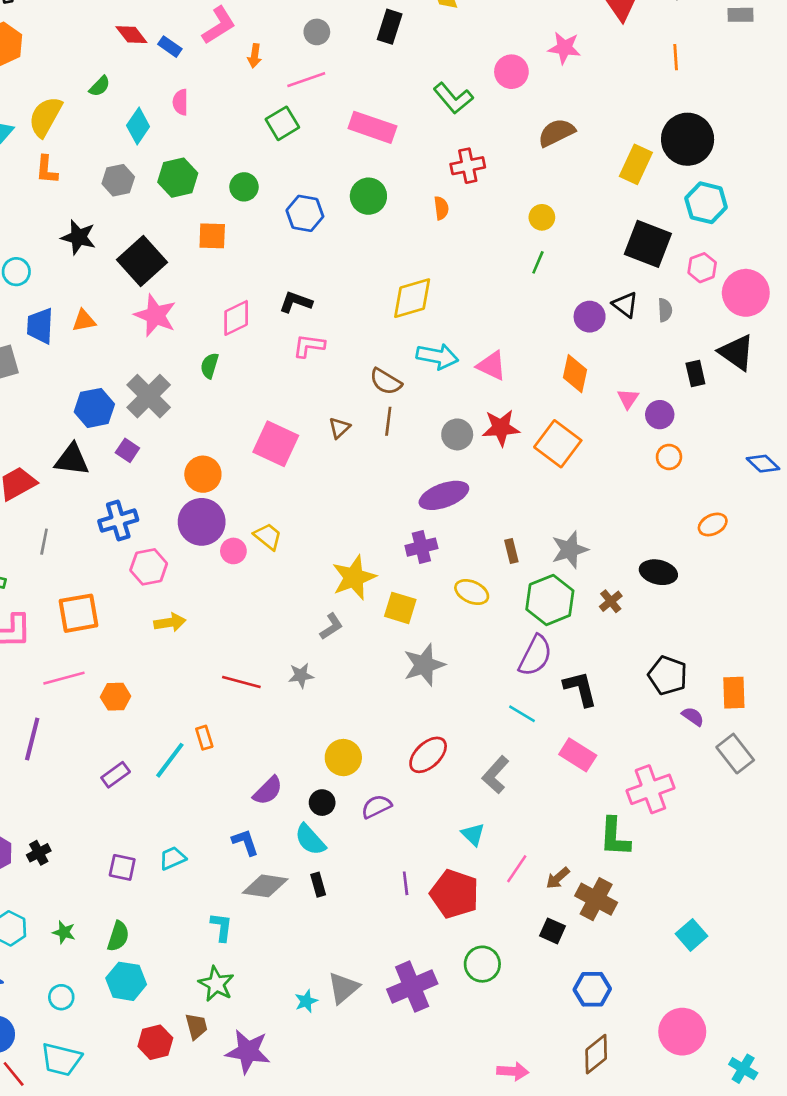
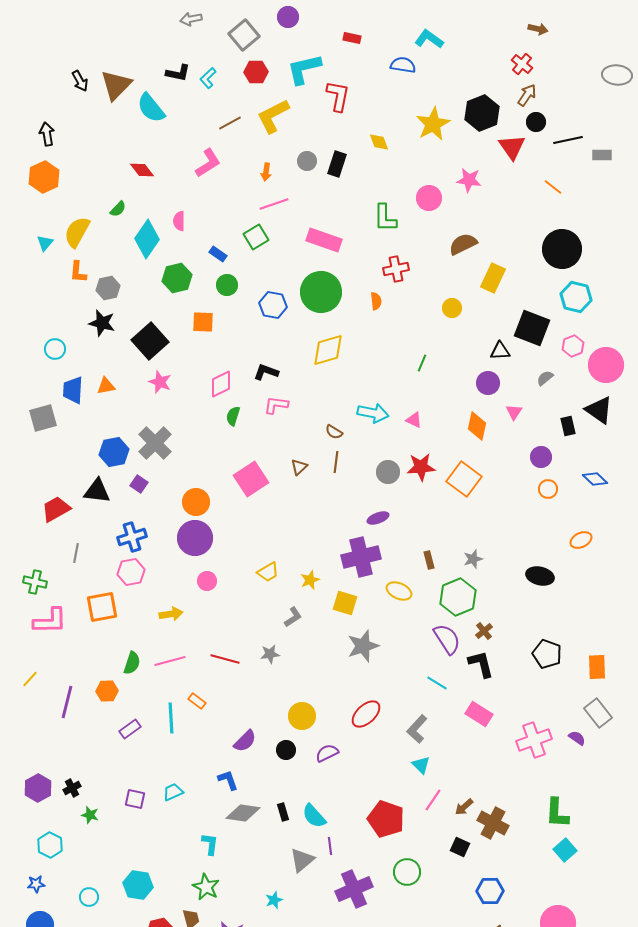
gray circle: (317, 32) -> (307, 161), moved
blue rectangle: (170, 47) -> (218, 254), moved
orange arrow: (255, 56) -> (266, 172), moved
orange line: (676, 57) -> (553, 187), turned -48
green L-shape: (453, 98) -> (385, 218), turned 40
cyan diamond: (138, 126) -> (147, 239), size x1.4
yellow rectangle: (636, 164) -> (493, 278), moved
gray hexagon: (118, 180) -> (108, 288), moved
green circle: (368, 196) -> (321, 292), size x1.5
green line: (538, 262) -> (422, 363), moved
yellow diamond: (412, 298) -> (328, 350), moved
black triangle: (625, 305) -> (500, 351), moved, turned -40
gray semicircle: (665, 310) -> (545, 378), turned -126
pink star: (155, 315) -> (160, 382), size x0.7
green semicircle: (210, 366) -> (233, 416), moved
pink triangle: (492, 366) -> (414, 420), size x0.7
brown semicircle: (386, 382) -> (334, 432), size x0.7
pink triangle: (628, 399) -> (514, 412), moved
pink square: (276, 444) -> (251, 479), turned 32
blue diamond: (763, 464) -> (595, 479), moved
purple ellipse: (444, 495) -> (378, 518), size x0.6
yellow trapezoid: (268, 536) -> (268, 572), moved, turned 110
purple cross: (421, 547) -> (361, 557), size x1.6
gray star: (570, 550) -> (473, 559), size x0.7
pink circle: (233, 551) -> (207, 581), moved
pink hexagon: (149, 567) -> (131, 572), moved
yellow star: (354, 577) -> (310, 580), size x0.6
brown cross: (611, 601) -> (484, 631), moved
purple semicircle: (535, 656) -> (447, 639), turned -60
pink line: (64, 678) -> (170, 661), moved
orange hexagon: (116, 697) -> (107, 691), moved
purple semicircle: (693, 716) -> (577, 738), moved
orange rectangle: (204, 738) -> (197, 701), turned -36
cyan line: (170, 760) -> (171, 718), turned -40
cyan triangle: (473, 834) -> (421, 765), moved
green L-shape: (615, 837) -> (557, 813), moved
cyan semicircle: (310, 840) -> (314, 816), moved
purple line: (406, 883) -> (330, 846), moved
green star: (64, 932) -> (90, 815), moved
green semicircle: (118, 936) -> (132, 663), moved
gray triangle: (343, 988) -> (302, 860), moved

